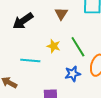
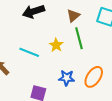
green line: (78, 47) -> (79, 38), moved

